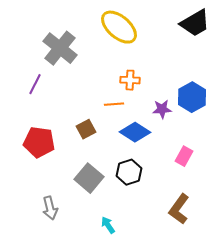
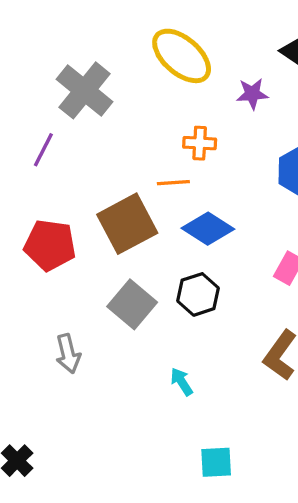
purple star: (162, 109) -> (252, 94), moved
brown square: (86, 129) -> (127, 224), size x1.8
cyan arrow: (108, 225) -> (182, 382), moved

